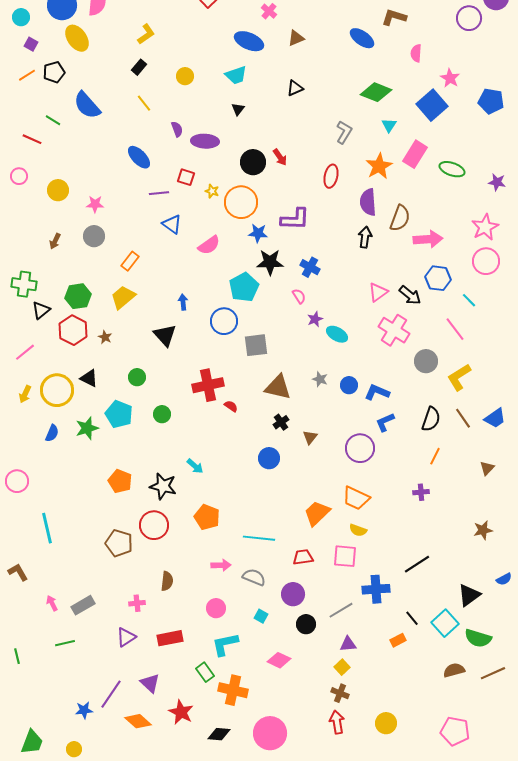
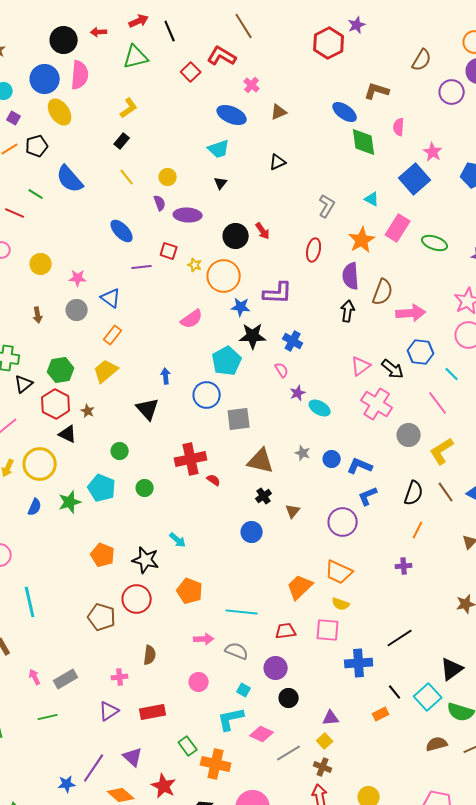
yellow circle: (185, 76) -> (168, 177), moved
green diamond: (376, 92) -> (364, 142), moved, turned 60
cyan triangle: (389, 125) -> (372, 199), turned -35
blue triangle: (172, 224) -> (111, 298), moved
brown arrow: (55, 241) -> (38, 315), turned -35
black triangle: (89, 378) -> (68, 434), moved
gray line: (341, 610) -> (289, 753), moved
cyan L-shape: (225, 644) -> (231, 719), moved

